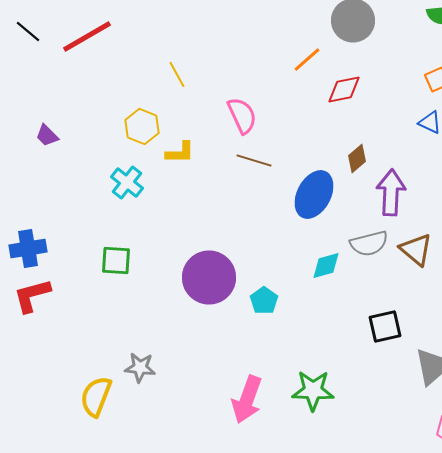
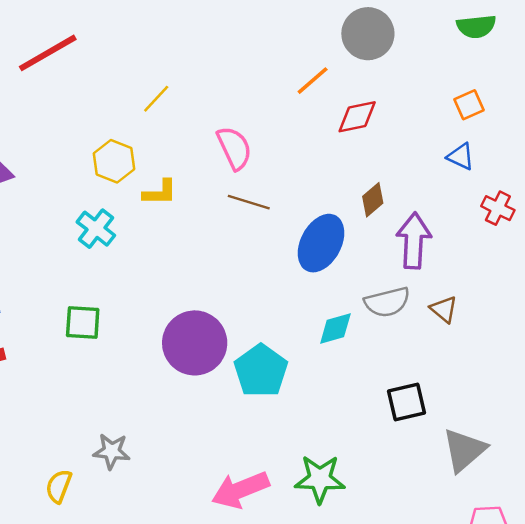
yellow line: (177, 74) -> (156, 99), turned 72
brown triangle: (416, 250) -> (444, 309), size x0.7
cyan pentagon: (264, 300) -> (261, 371), size x1.6
yellow semicircle: (96, 396) -> (59, 486), size x0.7
pink arrow: (247, 400) -> (240, 490), turned 48

